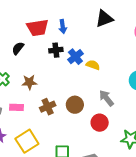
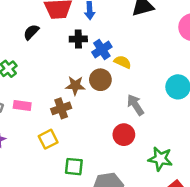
brown star: (29, 82) -> (75, 86), moved
brown circle: (75, 105) -> (100, 80), moved
yellow square: (27, 141) -> (48, 139), moved, size x0.7

